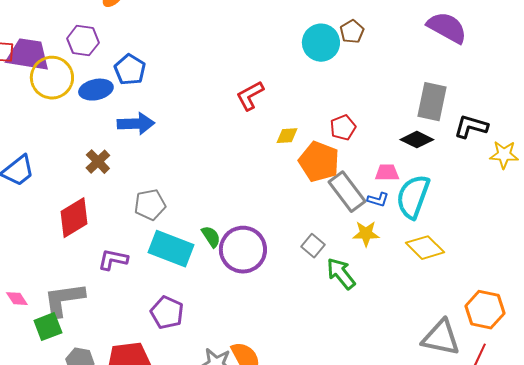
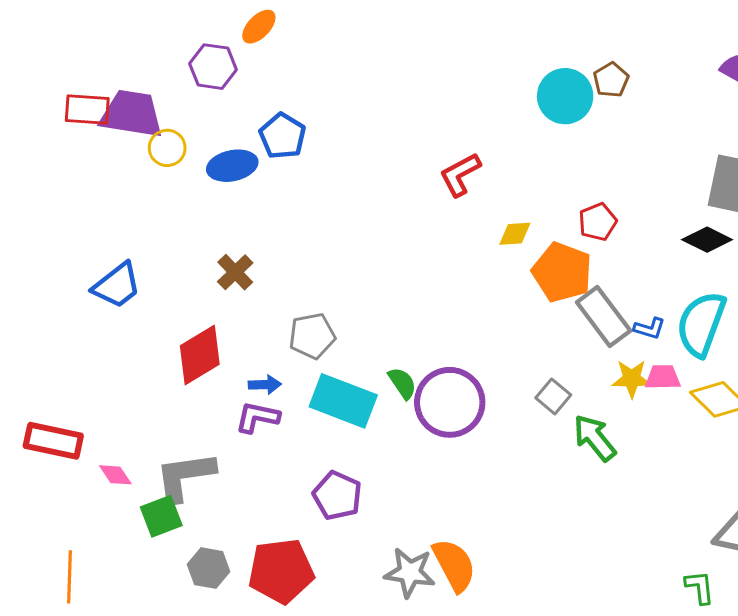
purple hexagon: (83, 41) -> (213, 67), moved
yellow circle: (52, 78) -> (167, 148), size x0.6
blue arrow: (136, 124) -> (265, 385), moved, size x0.6
pink trapezoid: (387, 173) -> (663, 377), moved

